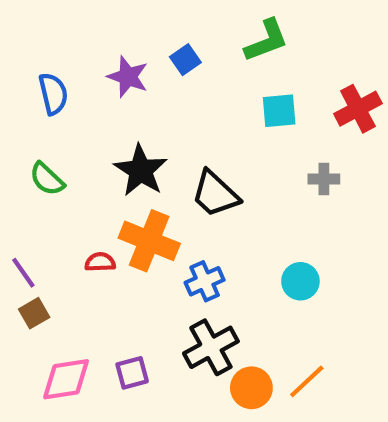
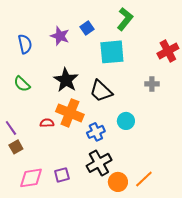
green L-shape: (266, 40) -> (125, 19), turned -30
cyan square: (279, 111) -> (112, 52), moved, size x1.5
cyan circle: (300, 281) -> (126, 121), moved

